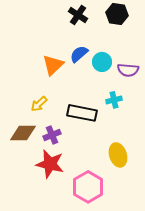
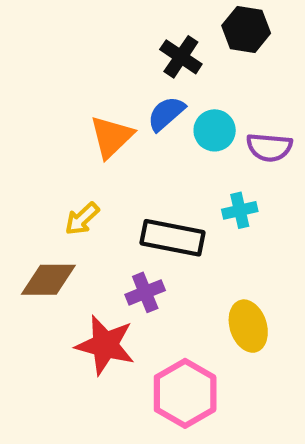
black cross: (78, 15) -> (181, 57), moved
purple cross: (52, 135) -> (145, 292), moved

